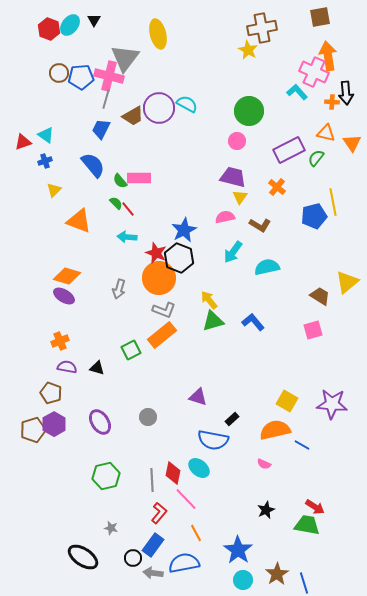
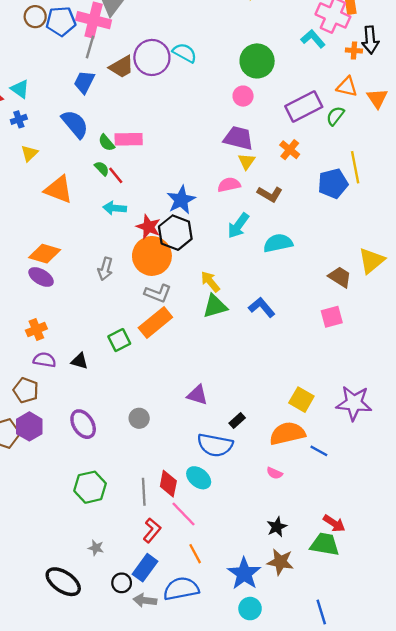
brown star: (277, 574) -> (280, 562), moved, turned -30

